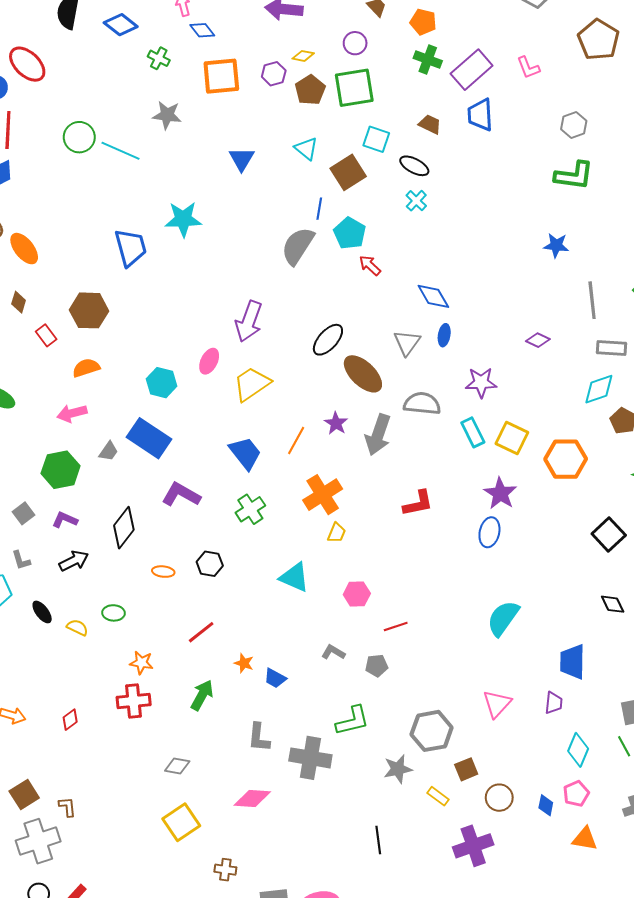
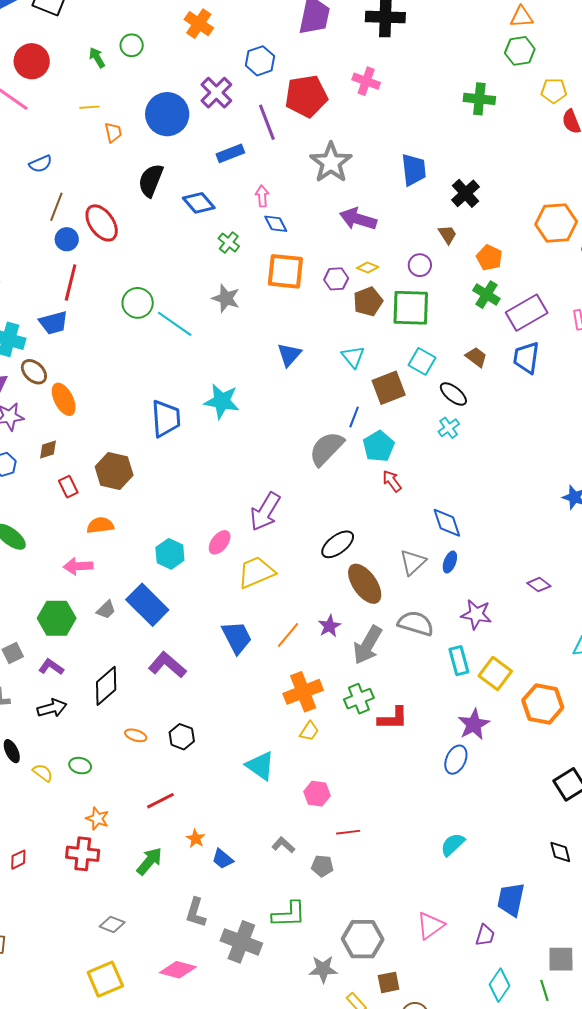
brown diamond: (19, 302) -> (48, 450), turned 45
green cross: (250, 509) -> (359, 699), moved
cyan semicircle: (503, 618) -> (453, 845), size x0.7

